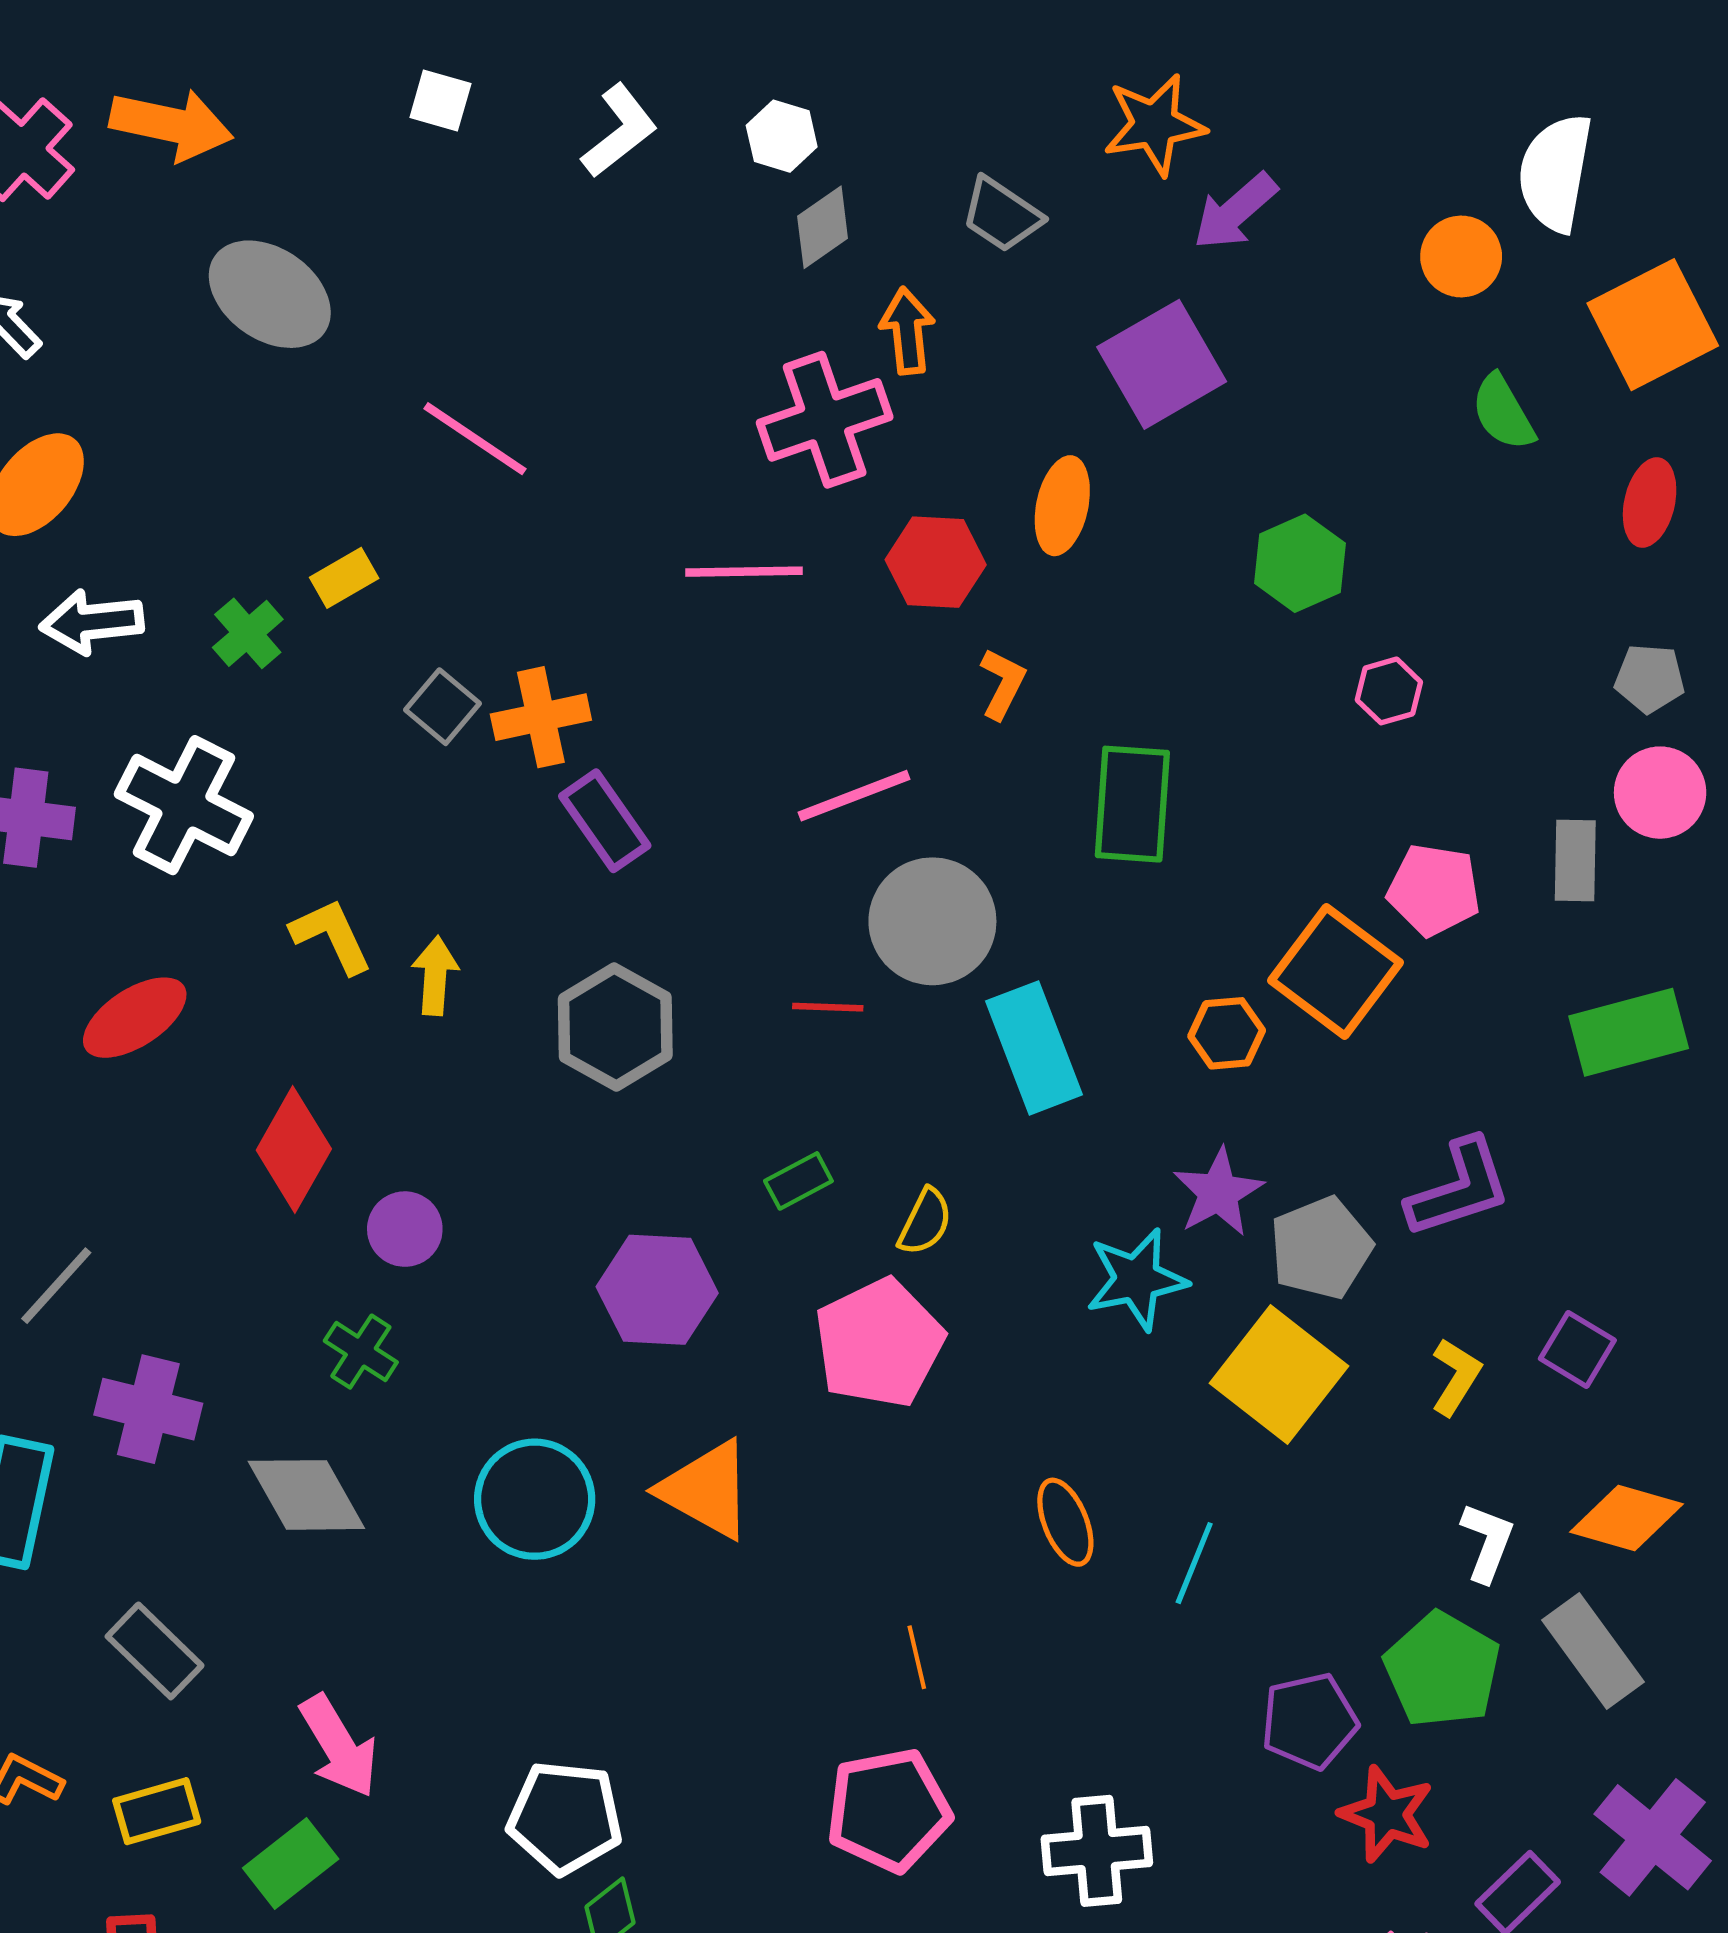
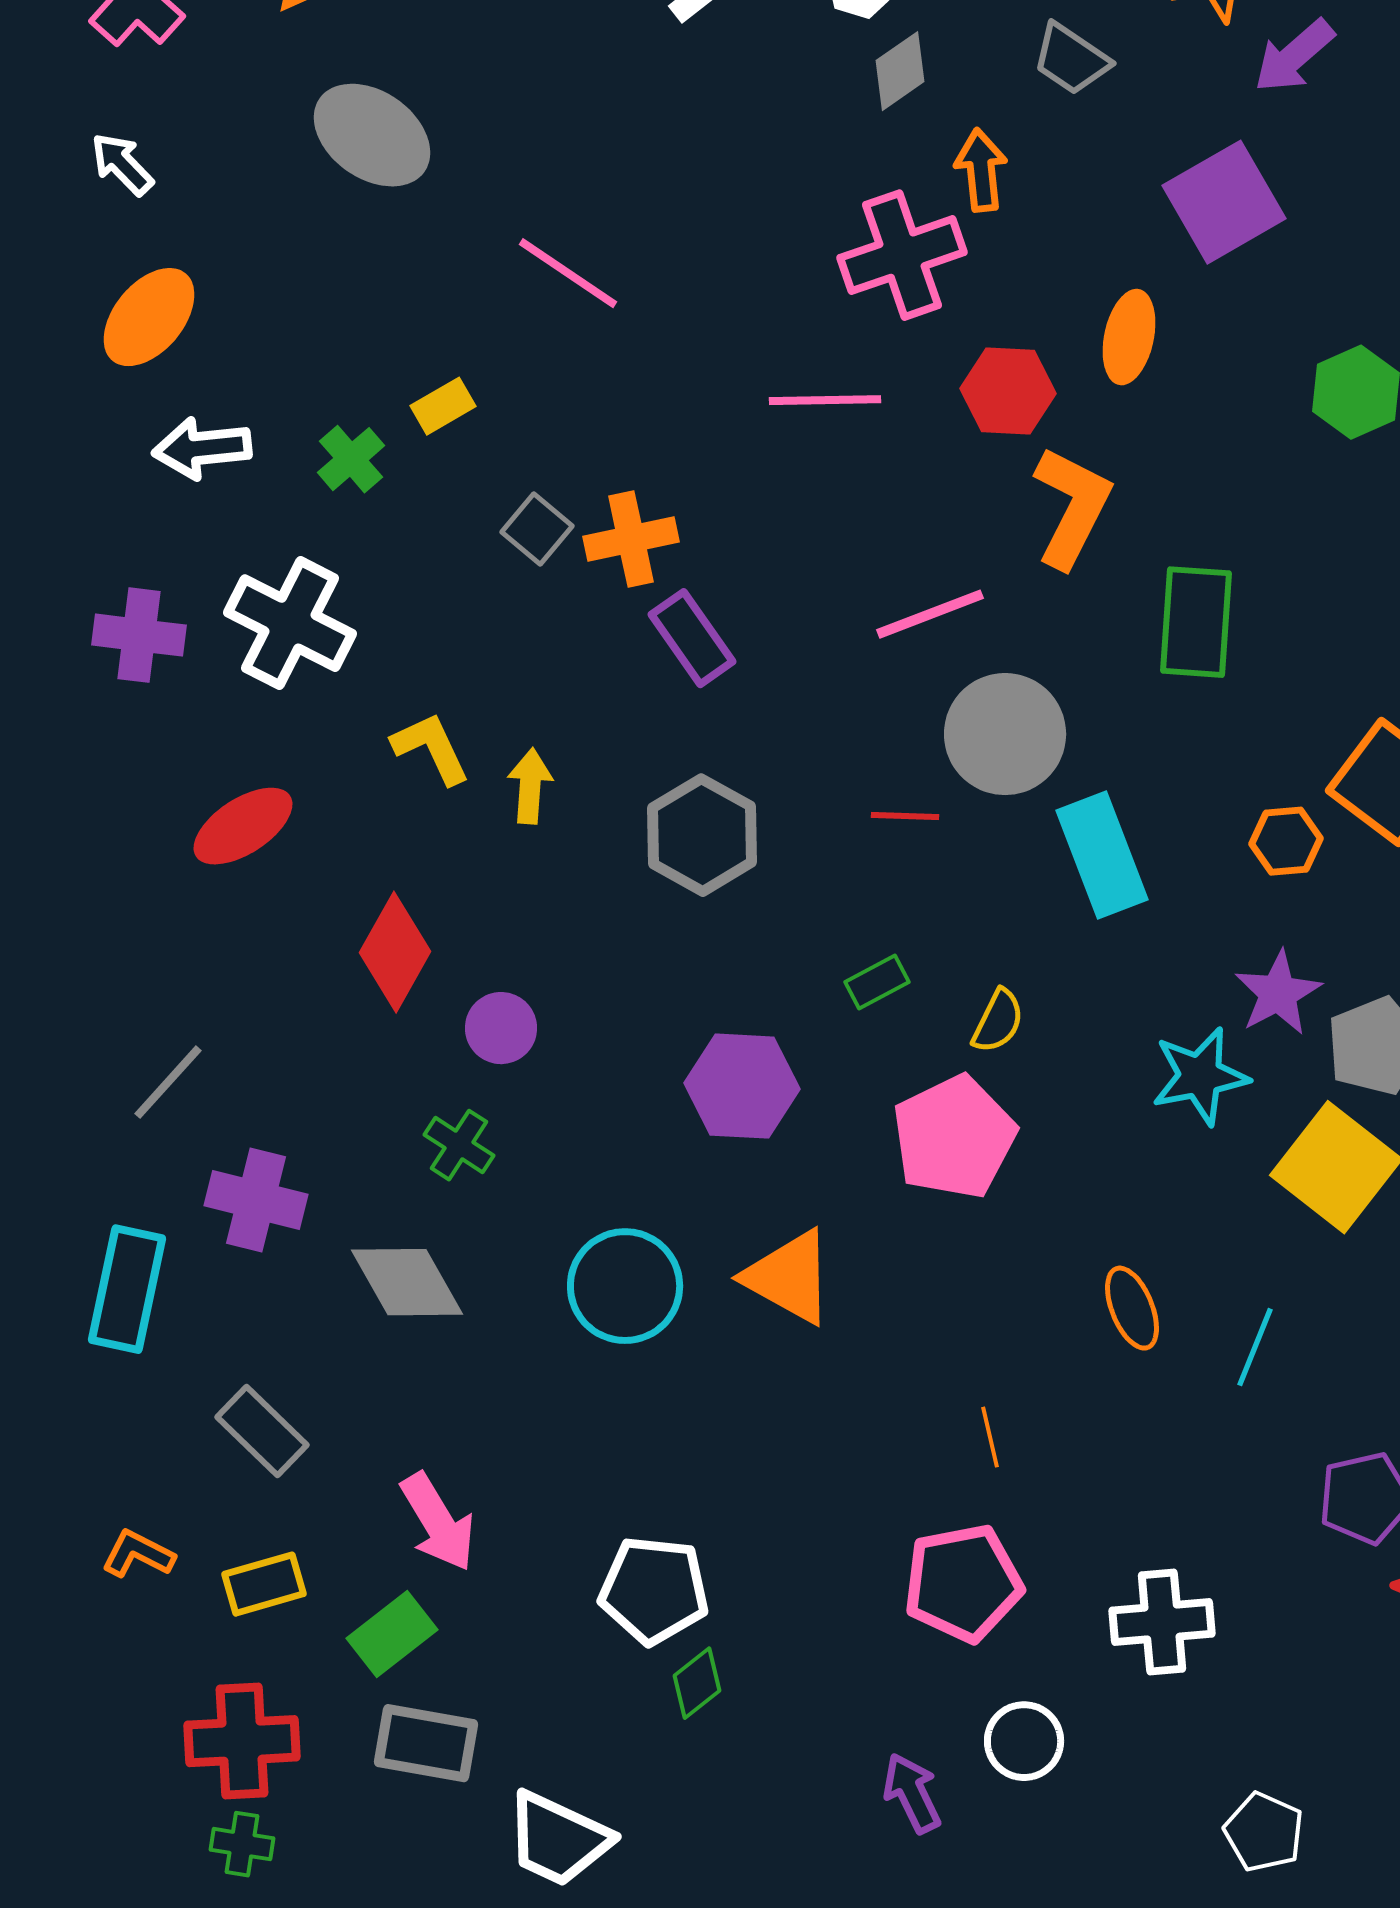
orange L-shape: (1003, 684) -> (1072, 507), size x1.8

